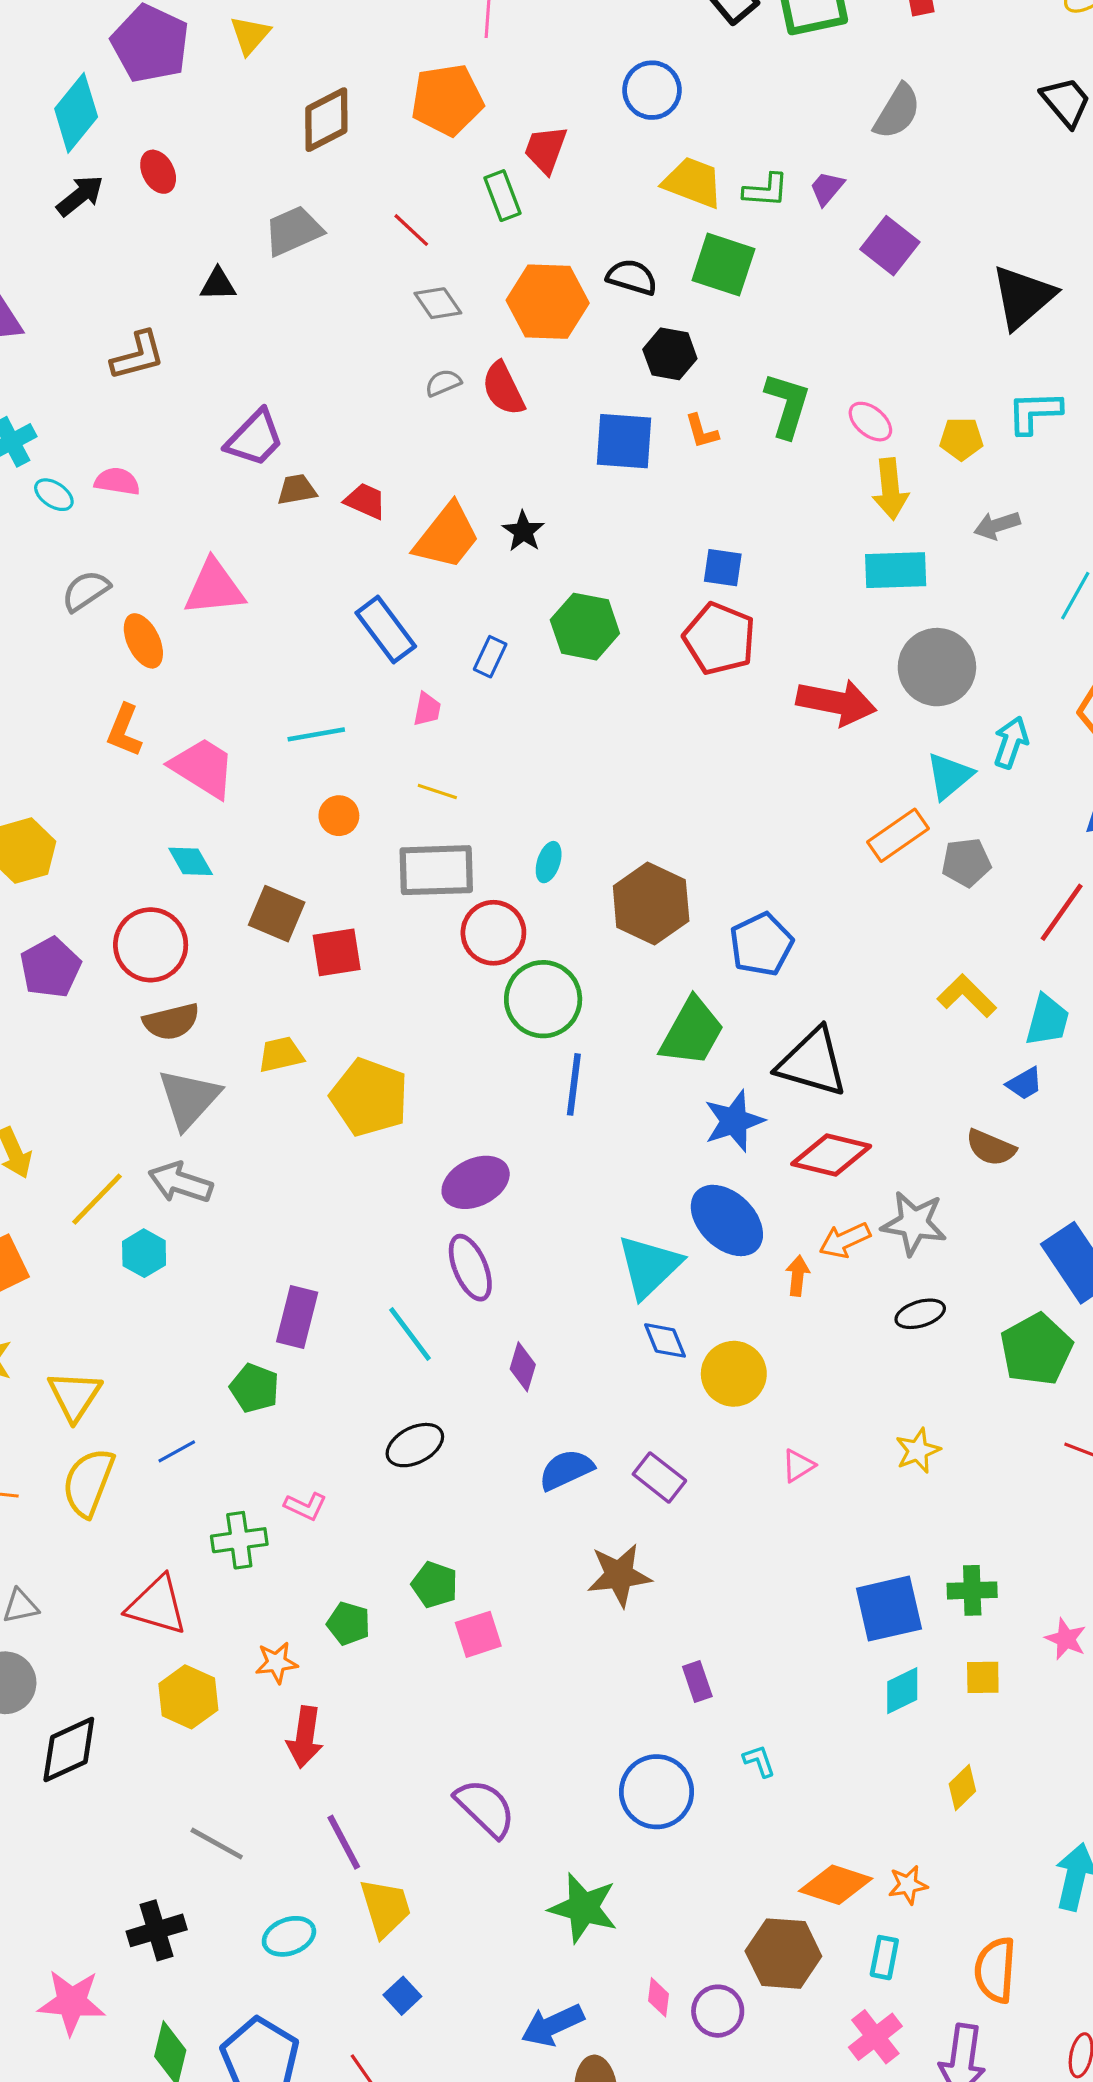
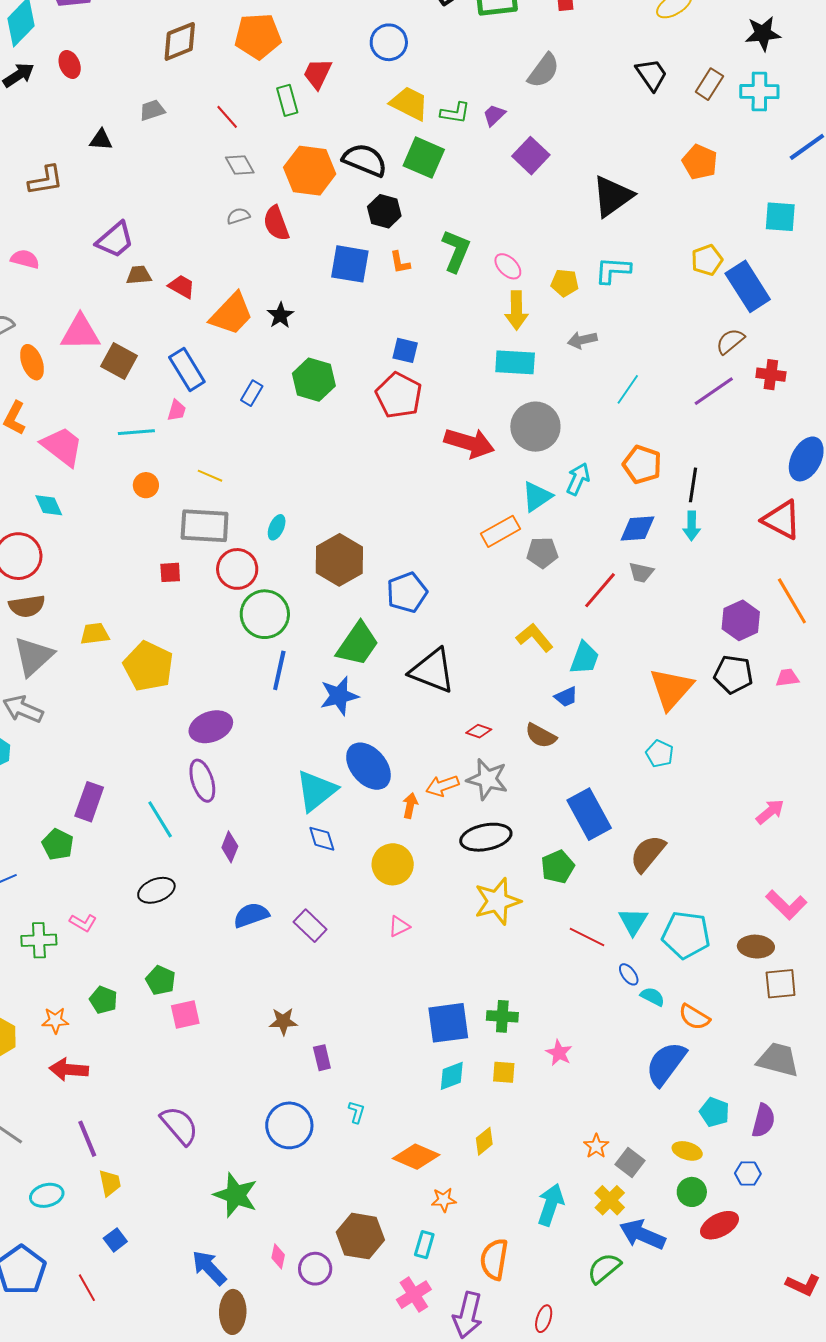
gray trapezoid: (293, 231) -> (152, 110), size x0.7
black semicircle: (632, 277) -> (365, 160), size x1.4
pink trapezoid: (427, 709) -> (177, 410), moved
brown square: (277, 914) -> (119, 361), moved
red square: (337, 952) -> (170, 572), moved, size x0.7
blue star: (734, 1121) -> (339, 696), moved
red diamond: (831, 1155) -> (479, 731), moved, size x0.5
black ellipse: (920, 1314) -> (486, 837), size x1.6
green pentagon: (1036, 1349) -> (558, 867), size x0.7
yellow circle: (734, 1374) -> (393, 864), moved
yellow star: (918, 1451) -> (497, 901), moved, size x1.6
brown star: (619, 1575) -> (283, 1021), moved, size x0.7
red arrow: (305, 1737) -> (69, 1070), turned 81
cyan L-shape: (759, 1761) -> (356, 1112), turned 30
orange diamond: (836, 1885) -> (416, 1157), moved
yellow trapezoid: (385, 1908) -> (110, 1183), size x0.7
blue arrow: (553, 2025) -> (209, 1268), turned 66

